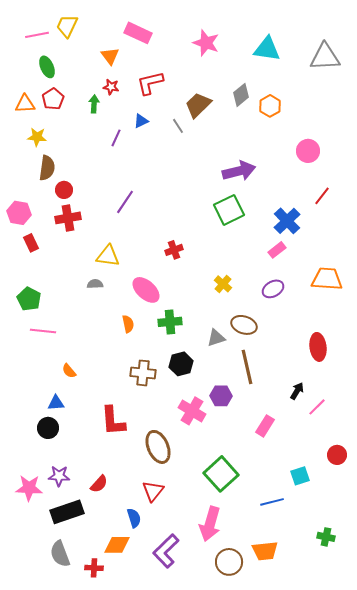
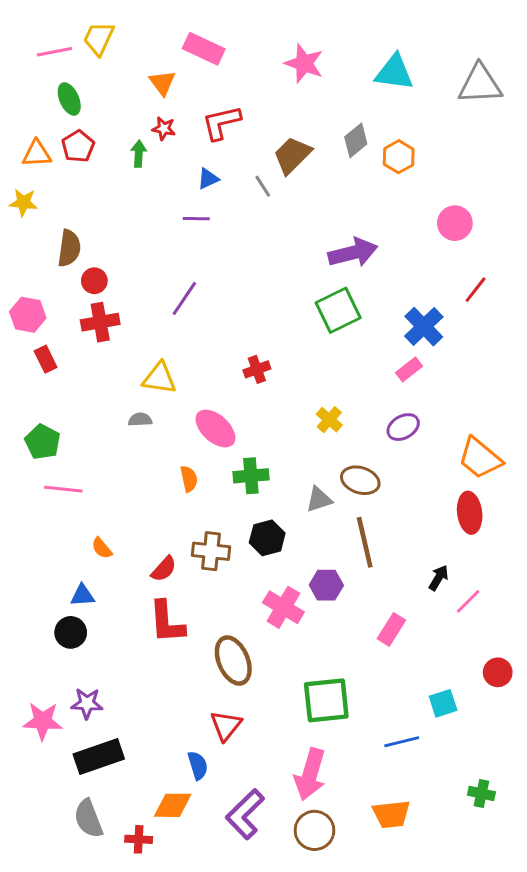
yellow star: (37, 137) -> (23, 202), moved
purple line: (116, 138) -> (196, 219), moved, turned 66
orange trapezoid: (327, 279) -> (480, 458), moved, turned -144
green square: (221, 474) -> (326, 700), turned 36
red semicircle: (99, 484) -> (164, 569), moved
brown circle: (229, 562) -> (314, 830), moved

